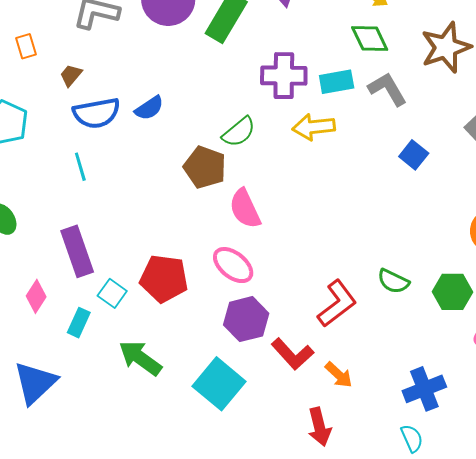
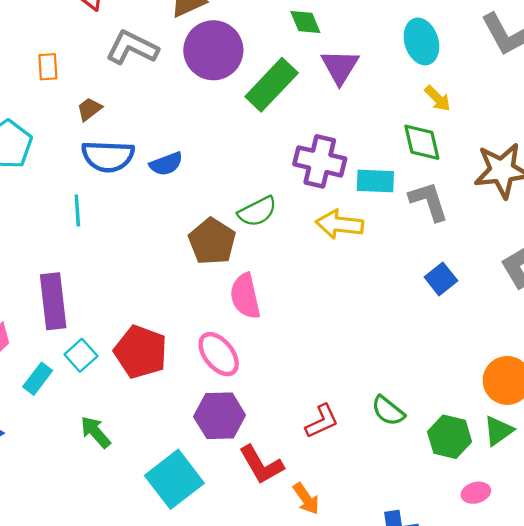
red L-shape: (337, 304) -> (322, 421), size x0.7
green arrow: (140, 358) -> (96, 432), size x0.7

